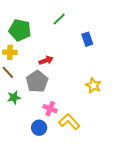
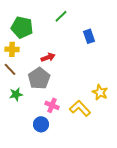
yellow star: (93, 85) -> (100, 92), moved
yellow L-shape: (69, 122) -> (80, 108), moved

